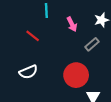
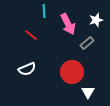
pink arrow: (72, 24) -> (68, 24), size x1.5

